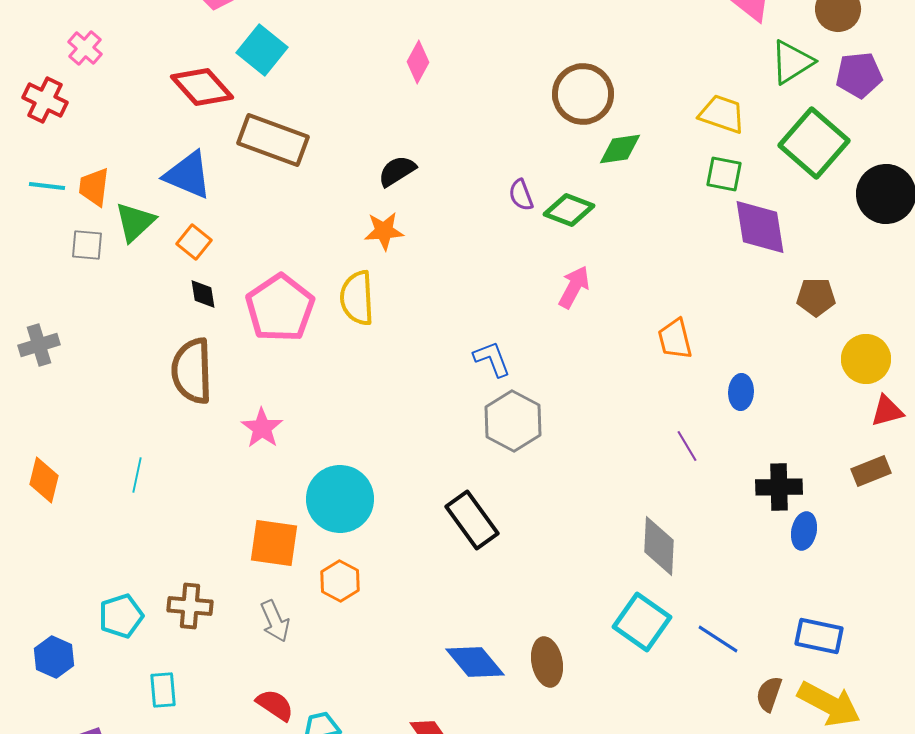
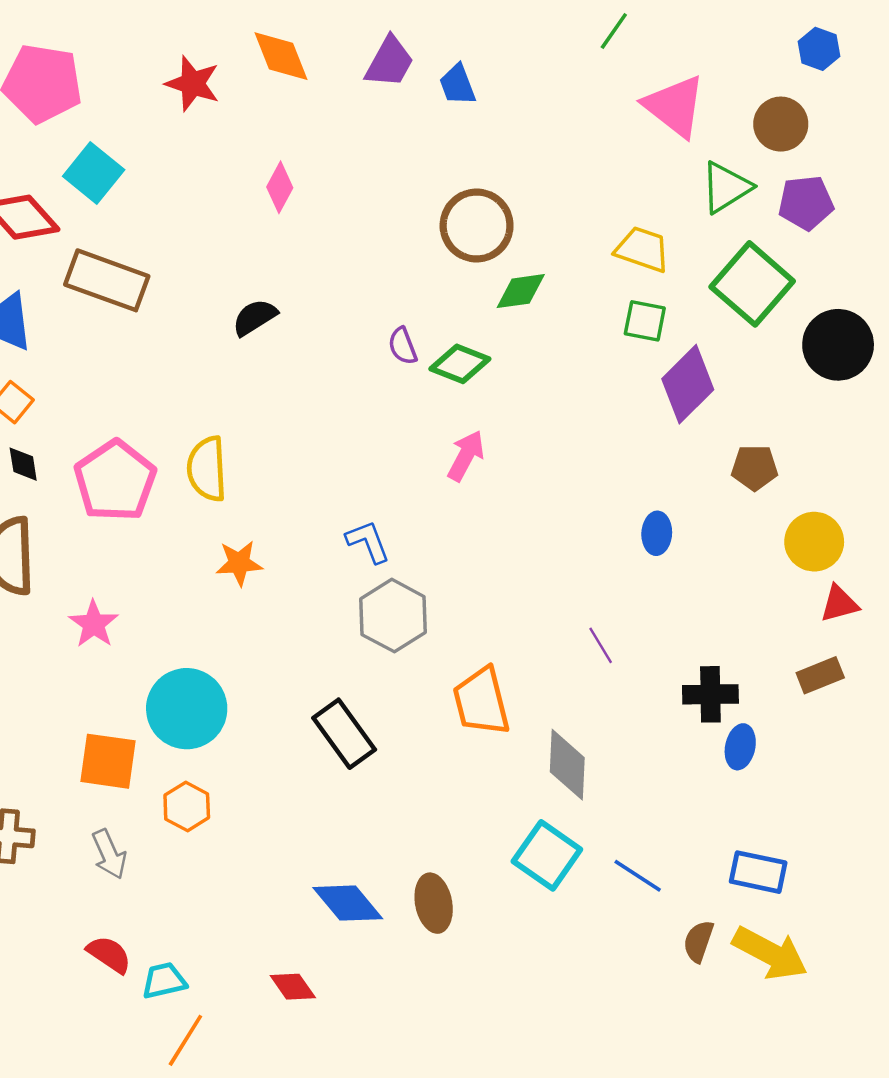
purple diamond: (760, 227) -> (688, 384), turned 54
orange star: (384, 231) -> (239, 563), moved
orange trapezoid: (675, 339) -> (481, 701), moved, size x1.4
blue ellipse: (741, 392) -> (657, 533), moved

